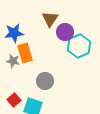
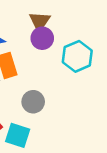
purple circle: (65, 32) -> (42, 38), moved

